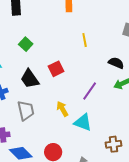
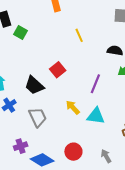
green square: (26, 44) -> (21, 33), moved

